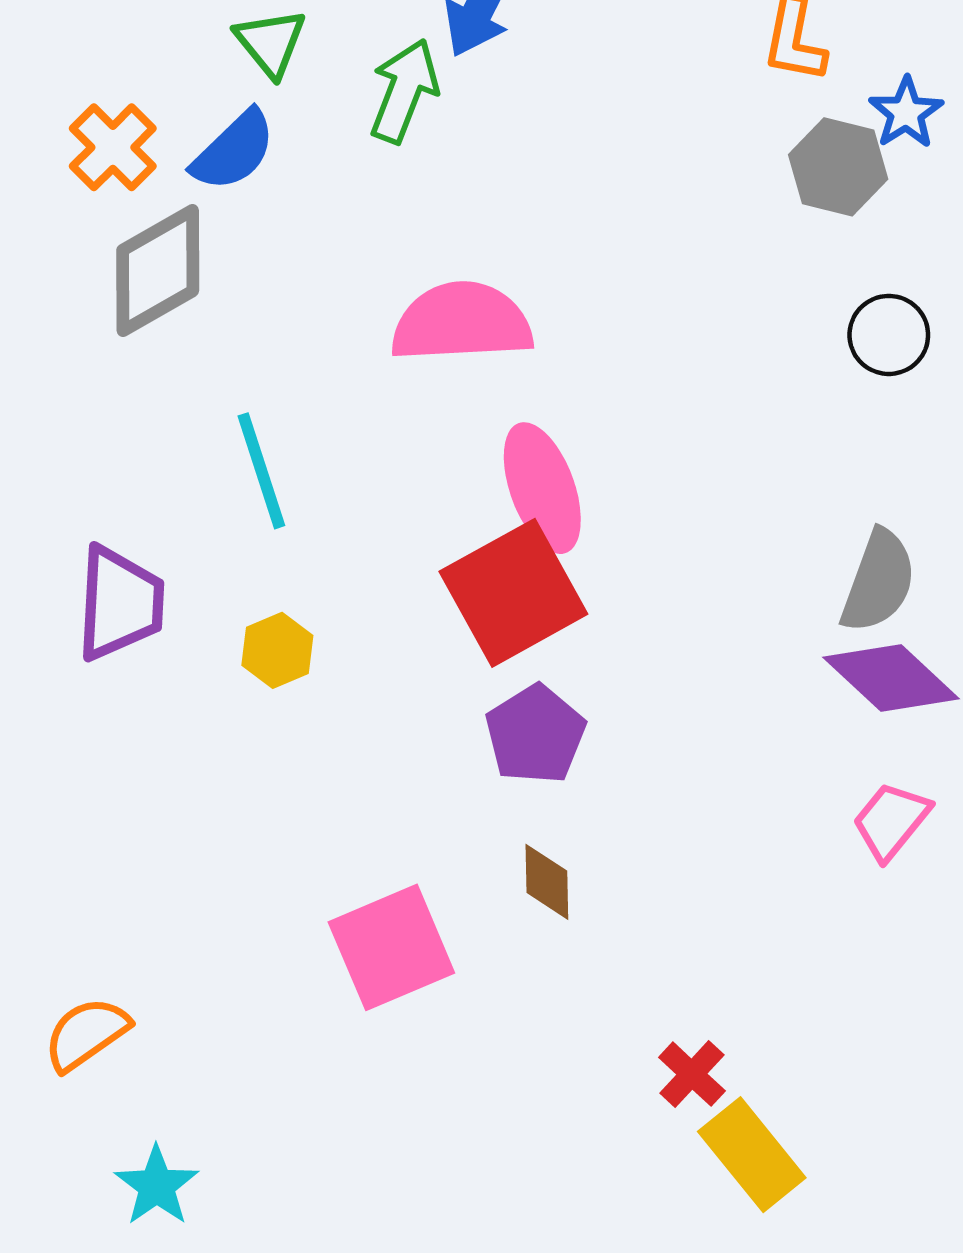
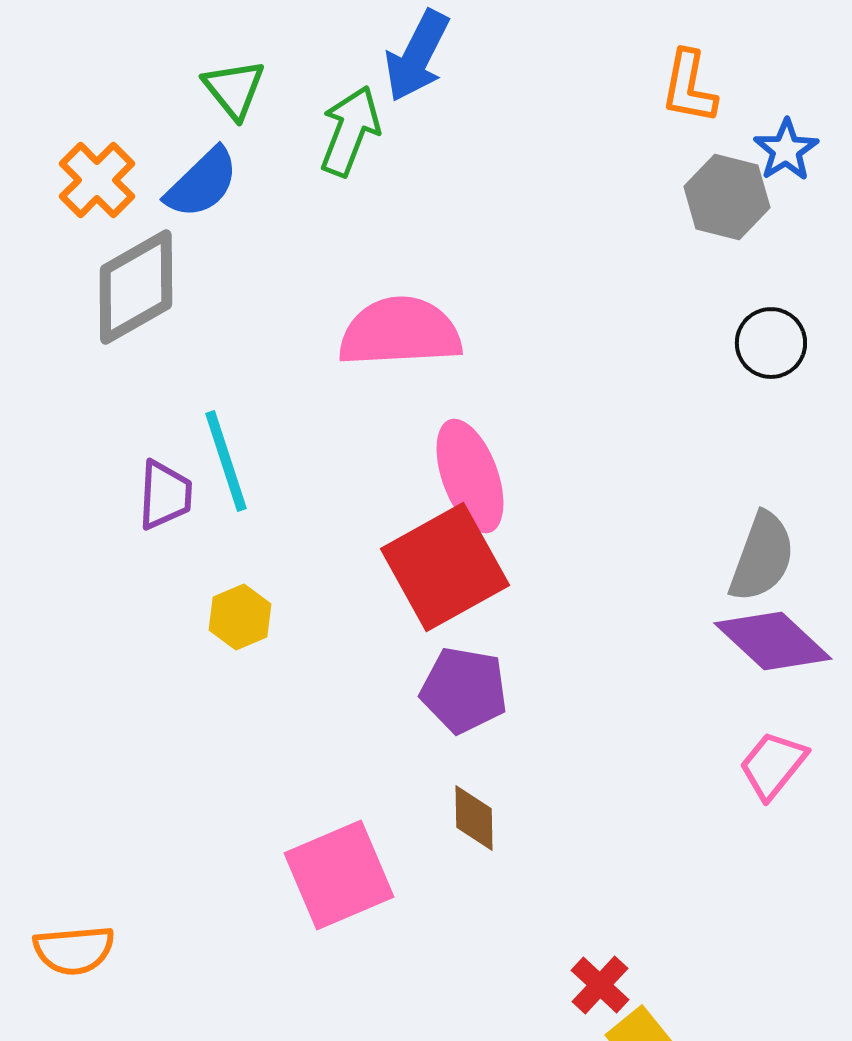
purple trapezoid: (120, 603) -> (165, 495), moved, size x0.7
purple pentagon: (535, 734) -> (464, 690), turned -30
orange semicircle: (86, 1034) -> (74, 950), turned -150

